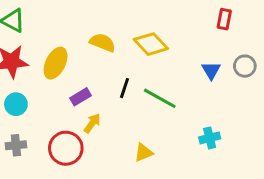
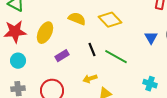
black line: (125, 88) -> (92, 50), turned -40
yellow arrow: (92, 123) -> (90, 79), moved, turned -144
cyan cross: (210, 138) -> (150, 84), turned 32

